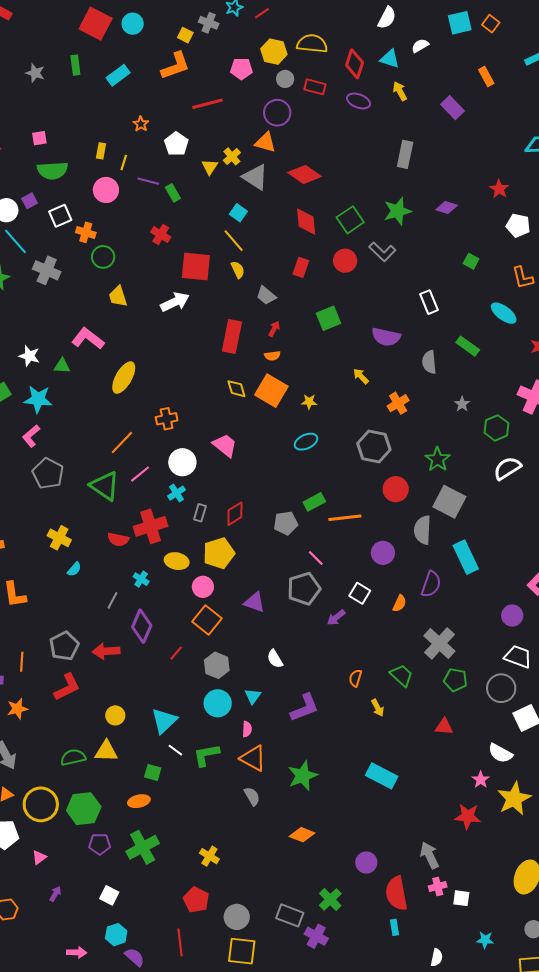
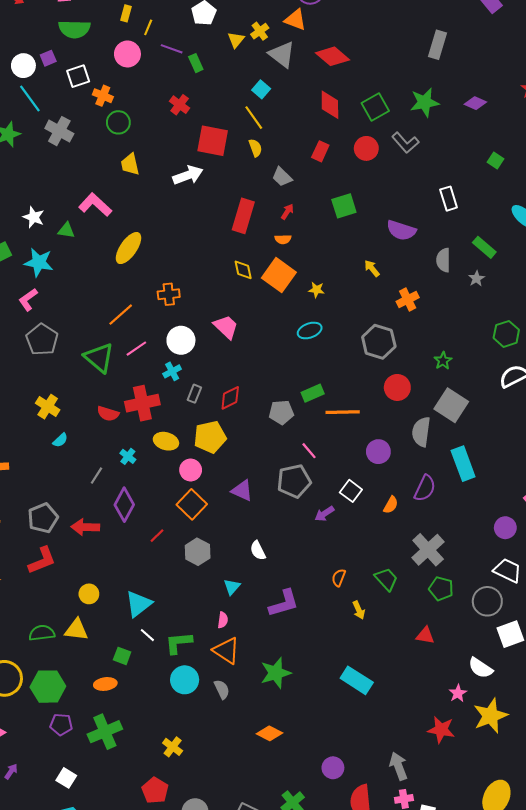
gray star: (462, 404) -> (476, 279), moved
green star: (438, 459) -> (443, 361), size x0.7
cyan circle: (218, 703) -> (185, 680), moved

